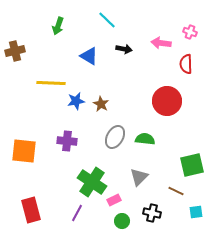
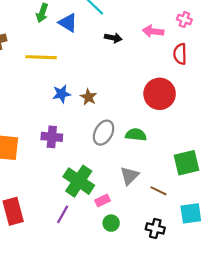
blue triangle: (89, 56) -> (68, 23), moved
yellow line: (51, 83) -> (41, 57), moved
brown line: (176, 191) -> (158, 191), moved
cyan square: (196, 212) -> (191, 213), size x1.5
black cross: (152, 213) -> (155, 228), moved

